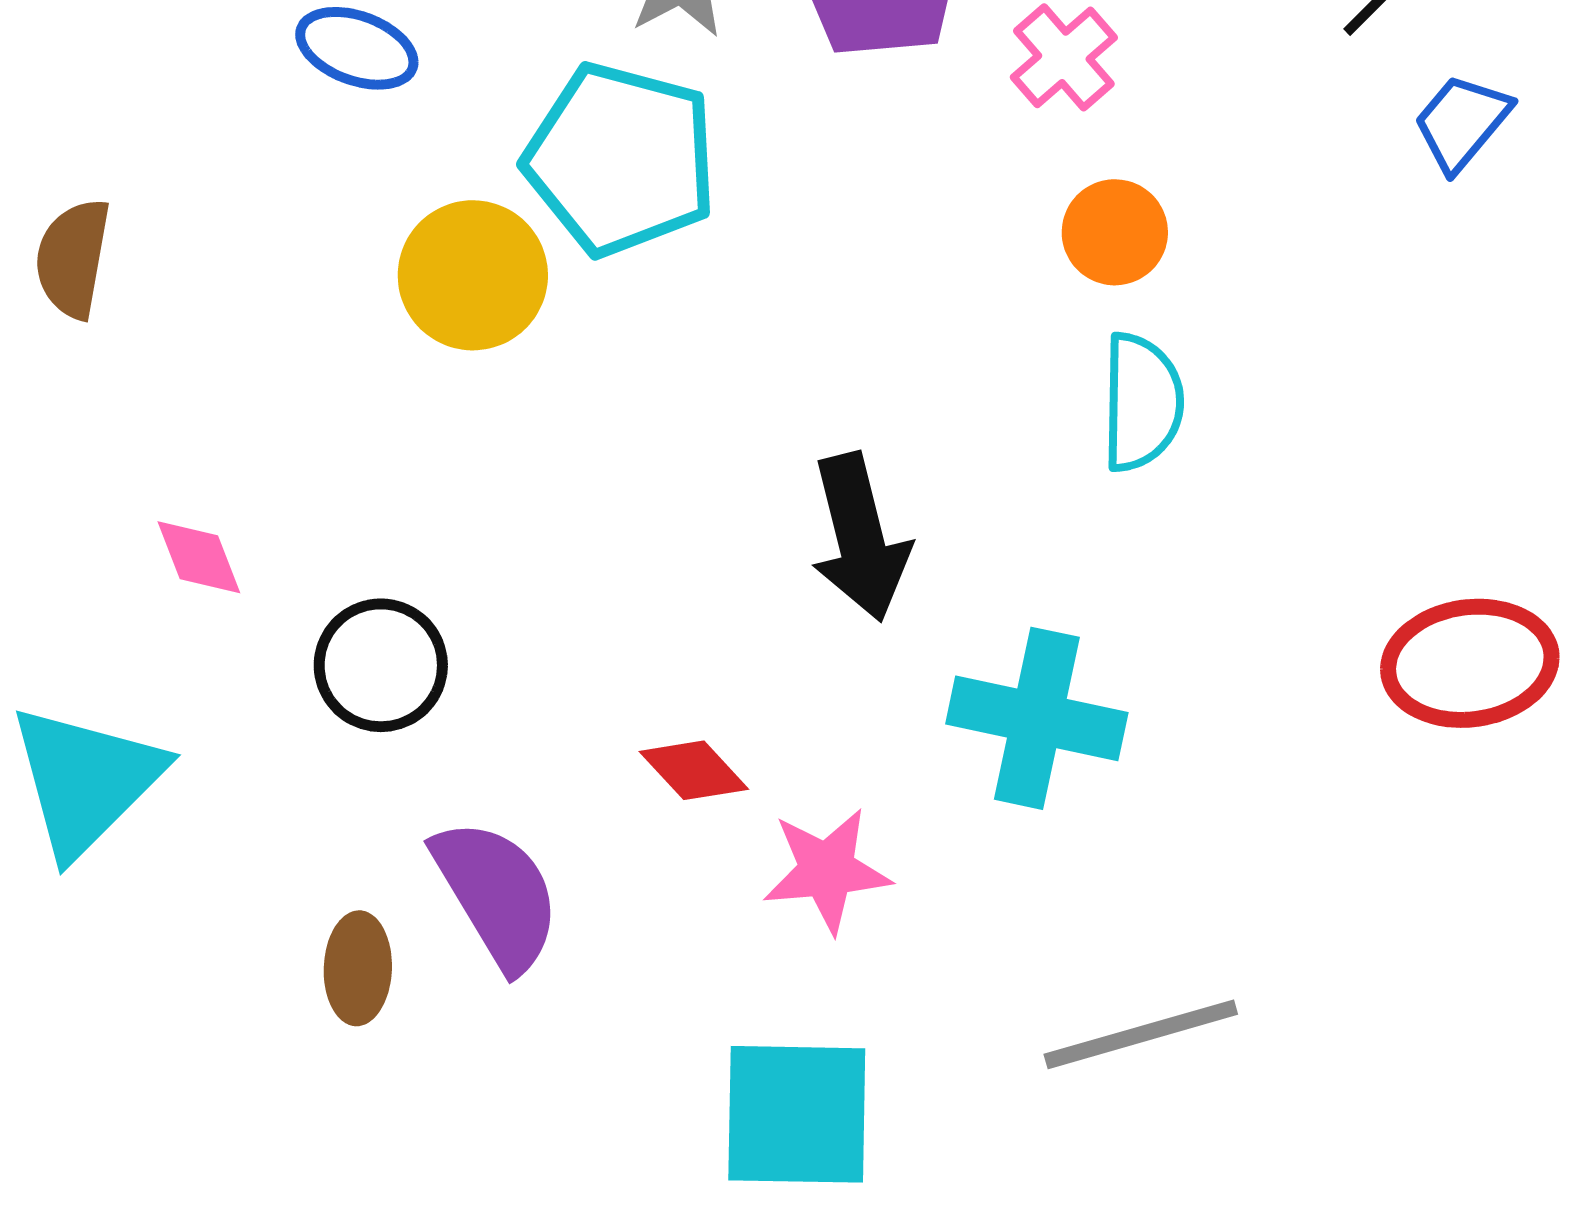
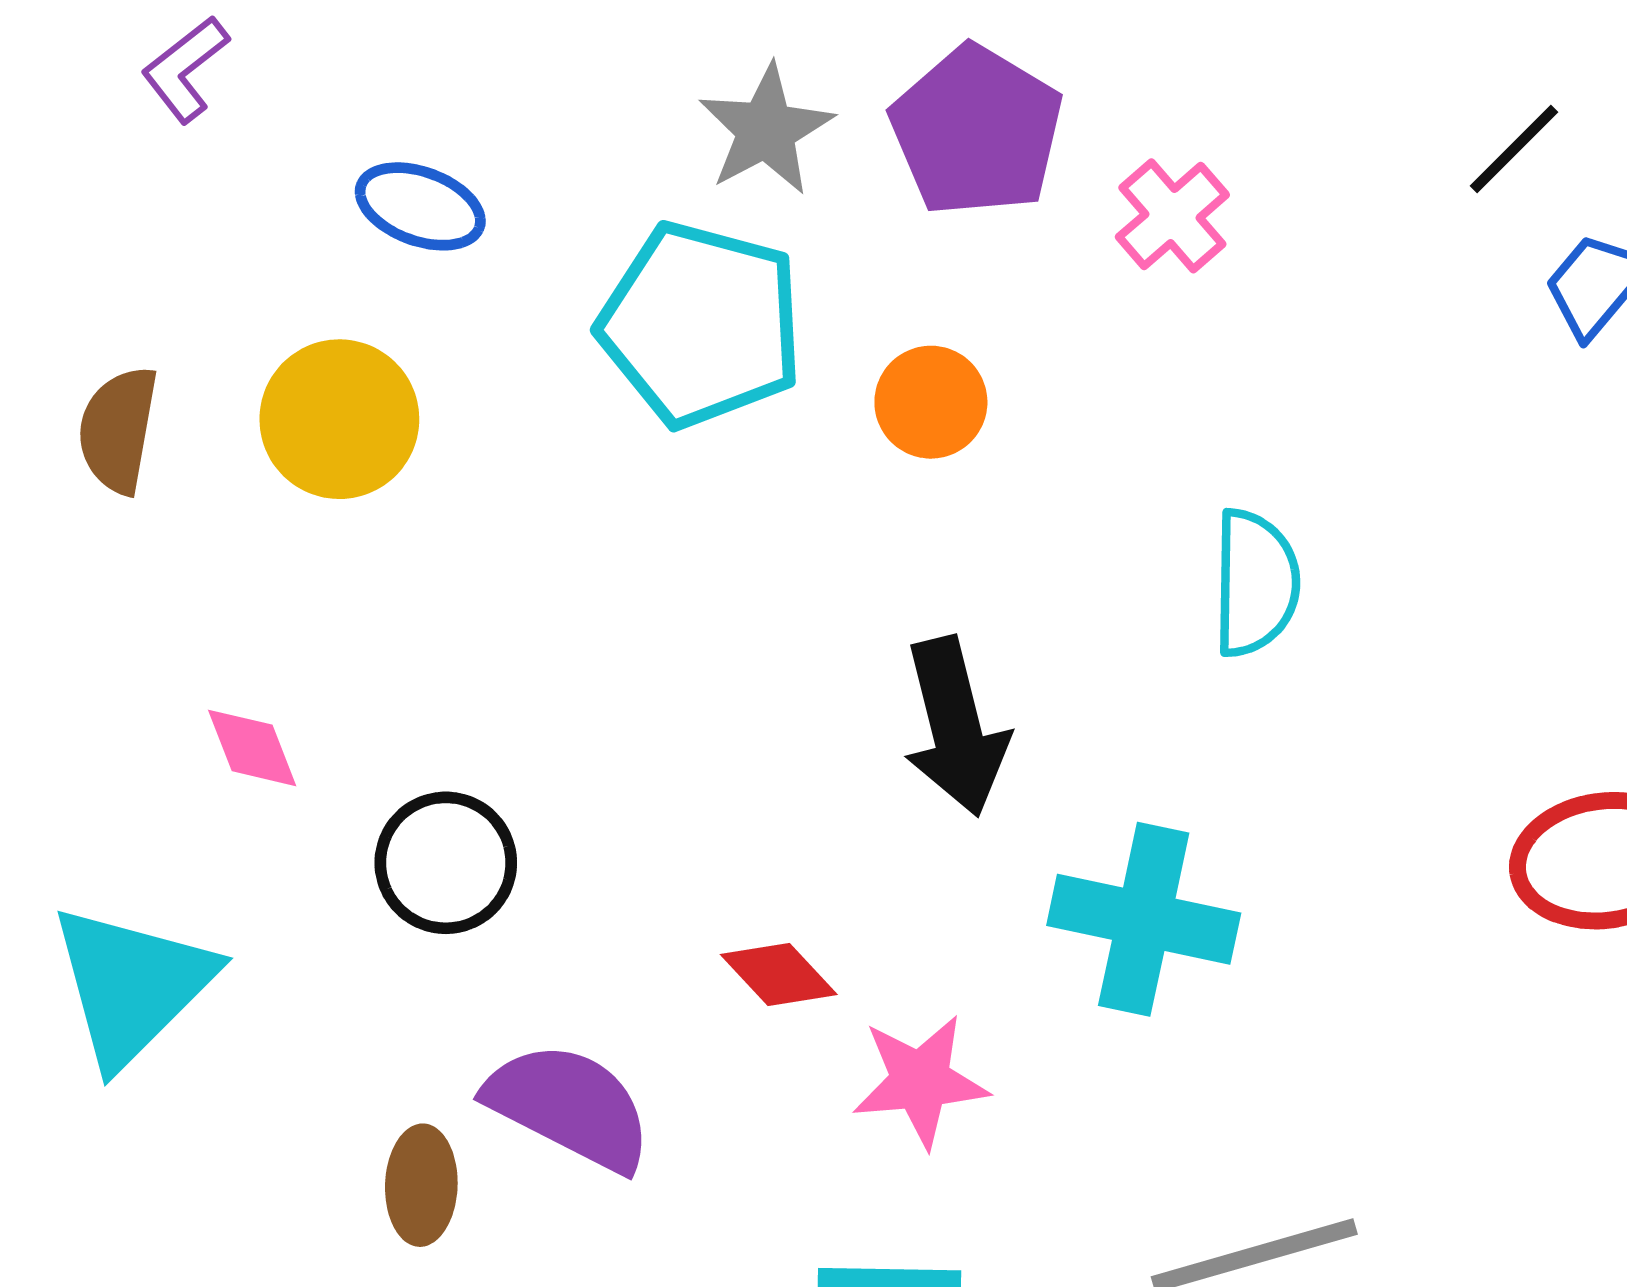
orange circle: (1115, 232) -> (931, 402), moved
yellow circle: (473, 275) -> (339, 419), moved
purple semicircle: (497, 894) -> (569, 1106), turned -32

